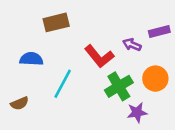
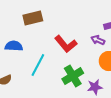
purple arrow: (132, 45) -> (98, 40), moved
green cross: (119, 86) -> (73, 76), moved

